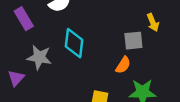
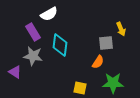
purple rectangle: (24, 19) -> (33, 32), moved
purple triangle: (16, 78) -> (15, 72), turned -40

